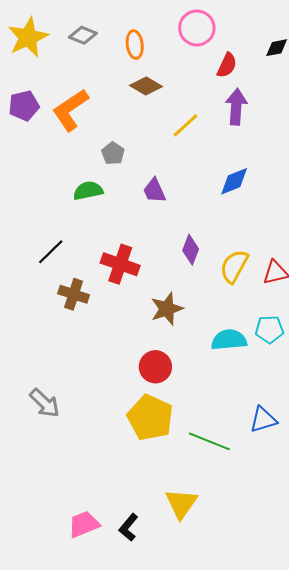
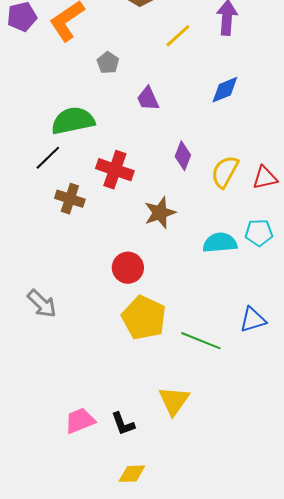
green semicircle: (88, 191) -> (73, 121), moved, size x1.5
red circle: (155, 367) -> (128, 268), moved
black L-shape: (128, 527) -> (123, 424), turned -60

